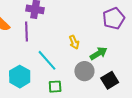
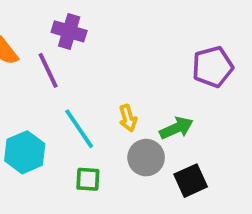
purple line: (27, 31) -> (48, 70), turned -30
yellow arrow: (74, 42) -> (128, 118), moved

